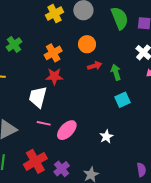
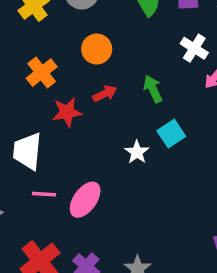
red arrow: (95, 66) -> (105, 94), moved
red star: (54, 76) -> (67, 112), moved
white star: (106, 137) -> (137, 152), moved

